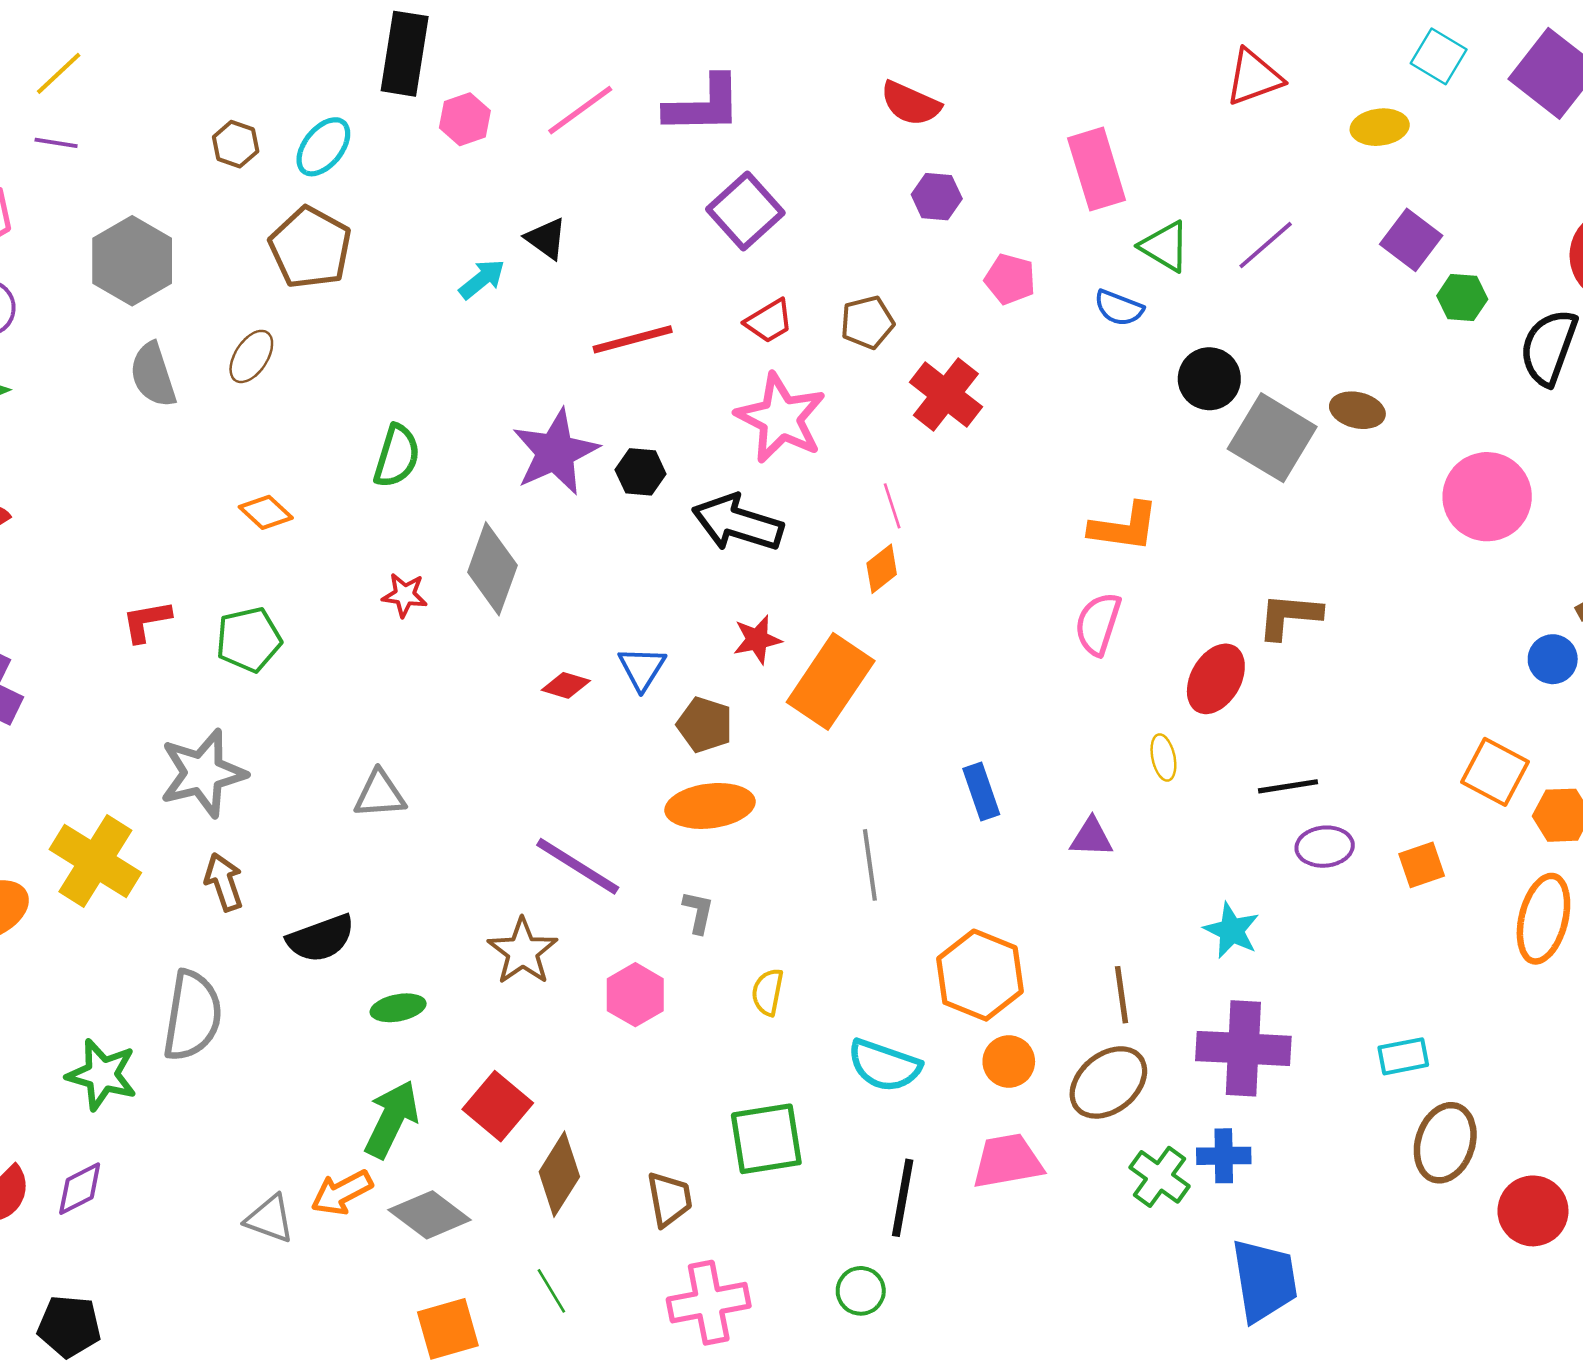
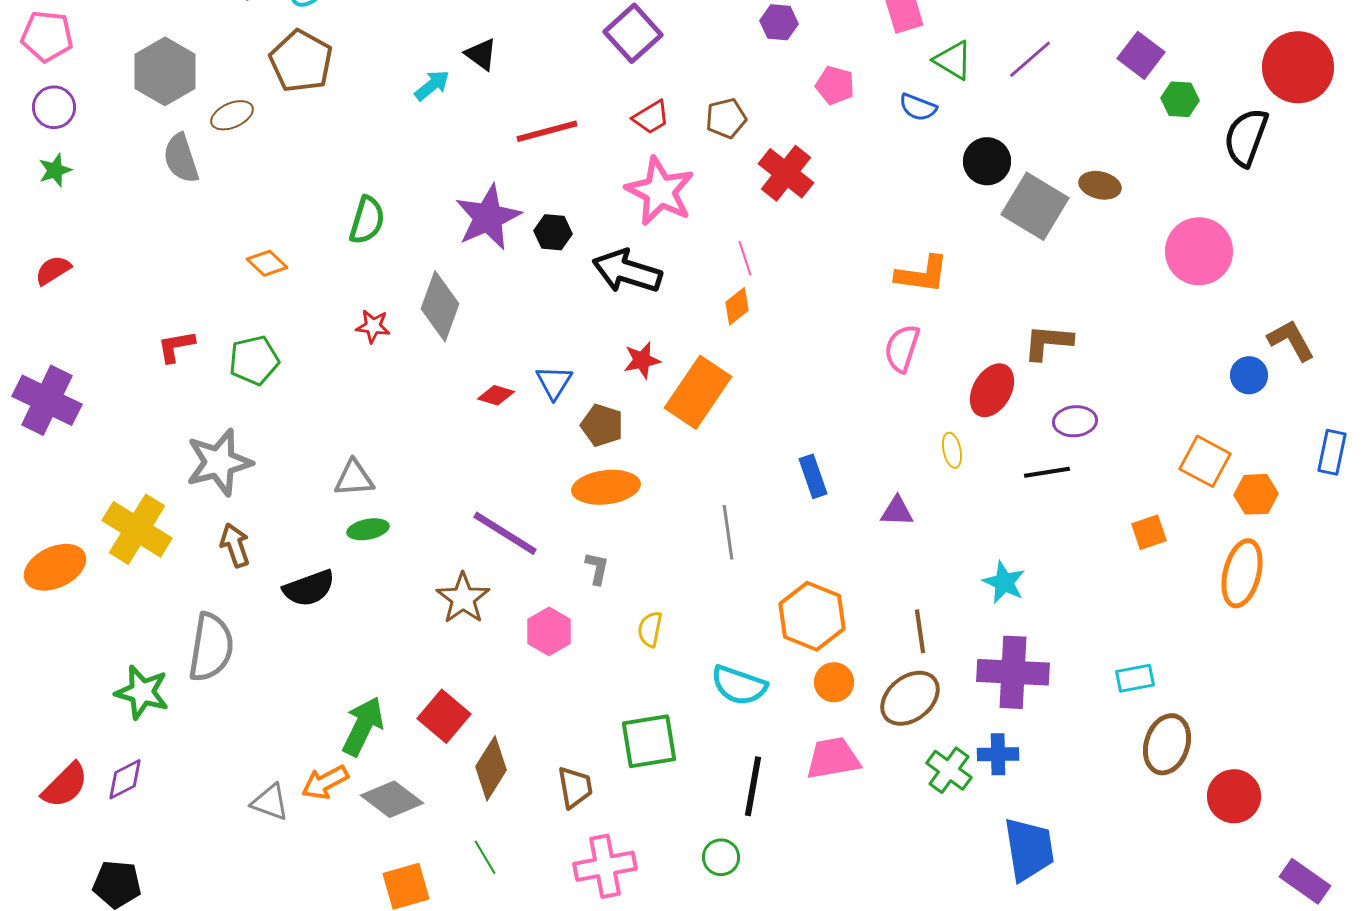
brown ellipse: (251, 356) -> (232, 115), moved, turned 33
purple ellipse: (1325, 847) -> (1075, 421), moved
green ellipse: (398, 1008) -> (368, 529), moved

